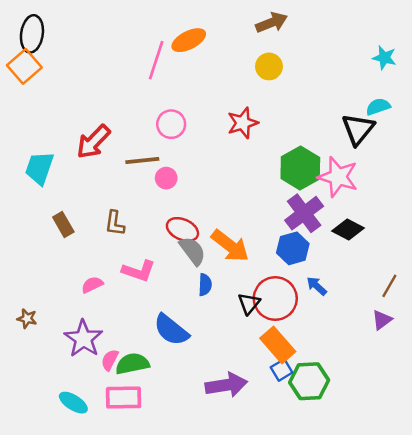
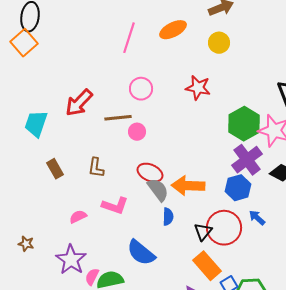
orange ellipse: (189, 40) -> (173, 30), moved
red star: (243, 123) -> (198, 88), turned 30
orange arrow: (230, 246) -> (188, 186), turned 144
orange rectangle: (278, 345) -> (207, 266), moved

